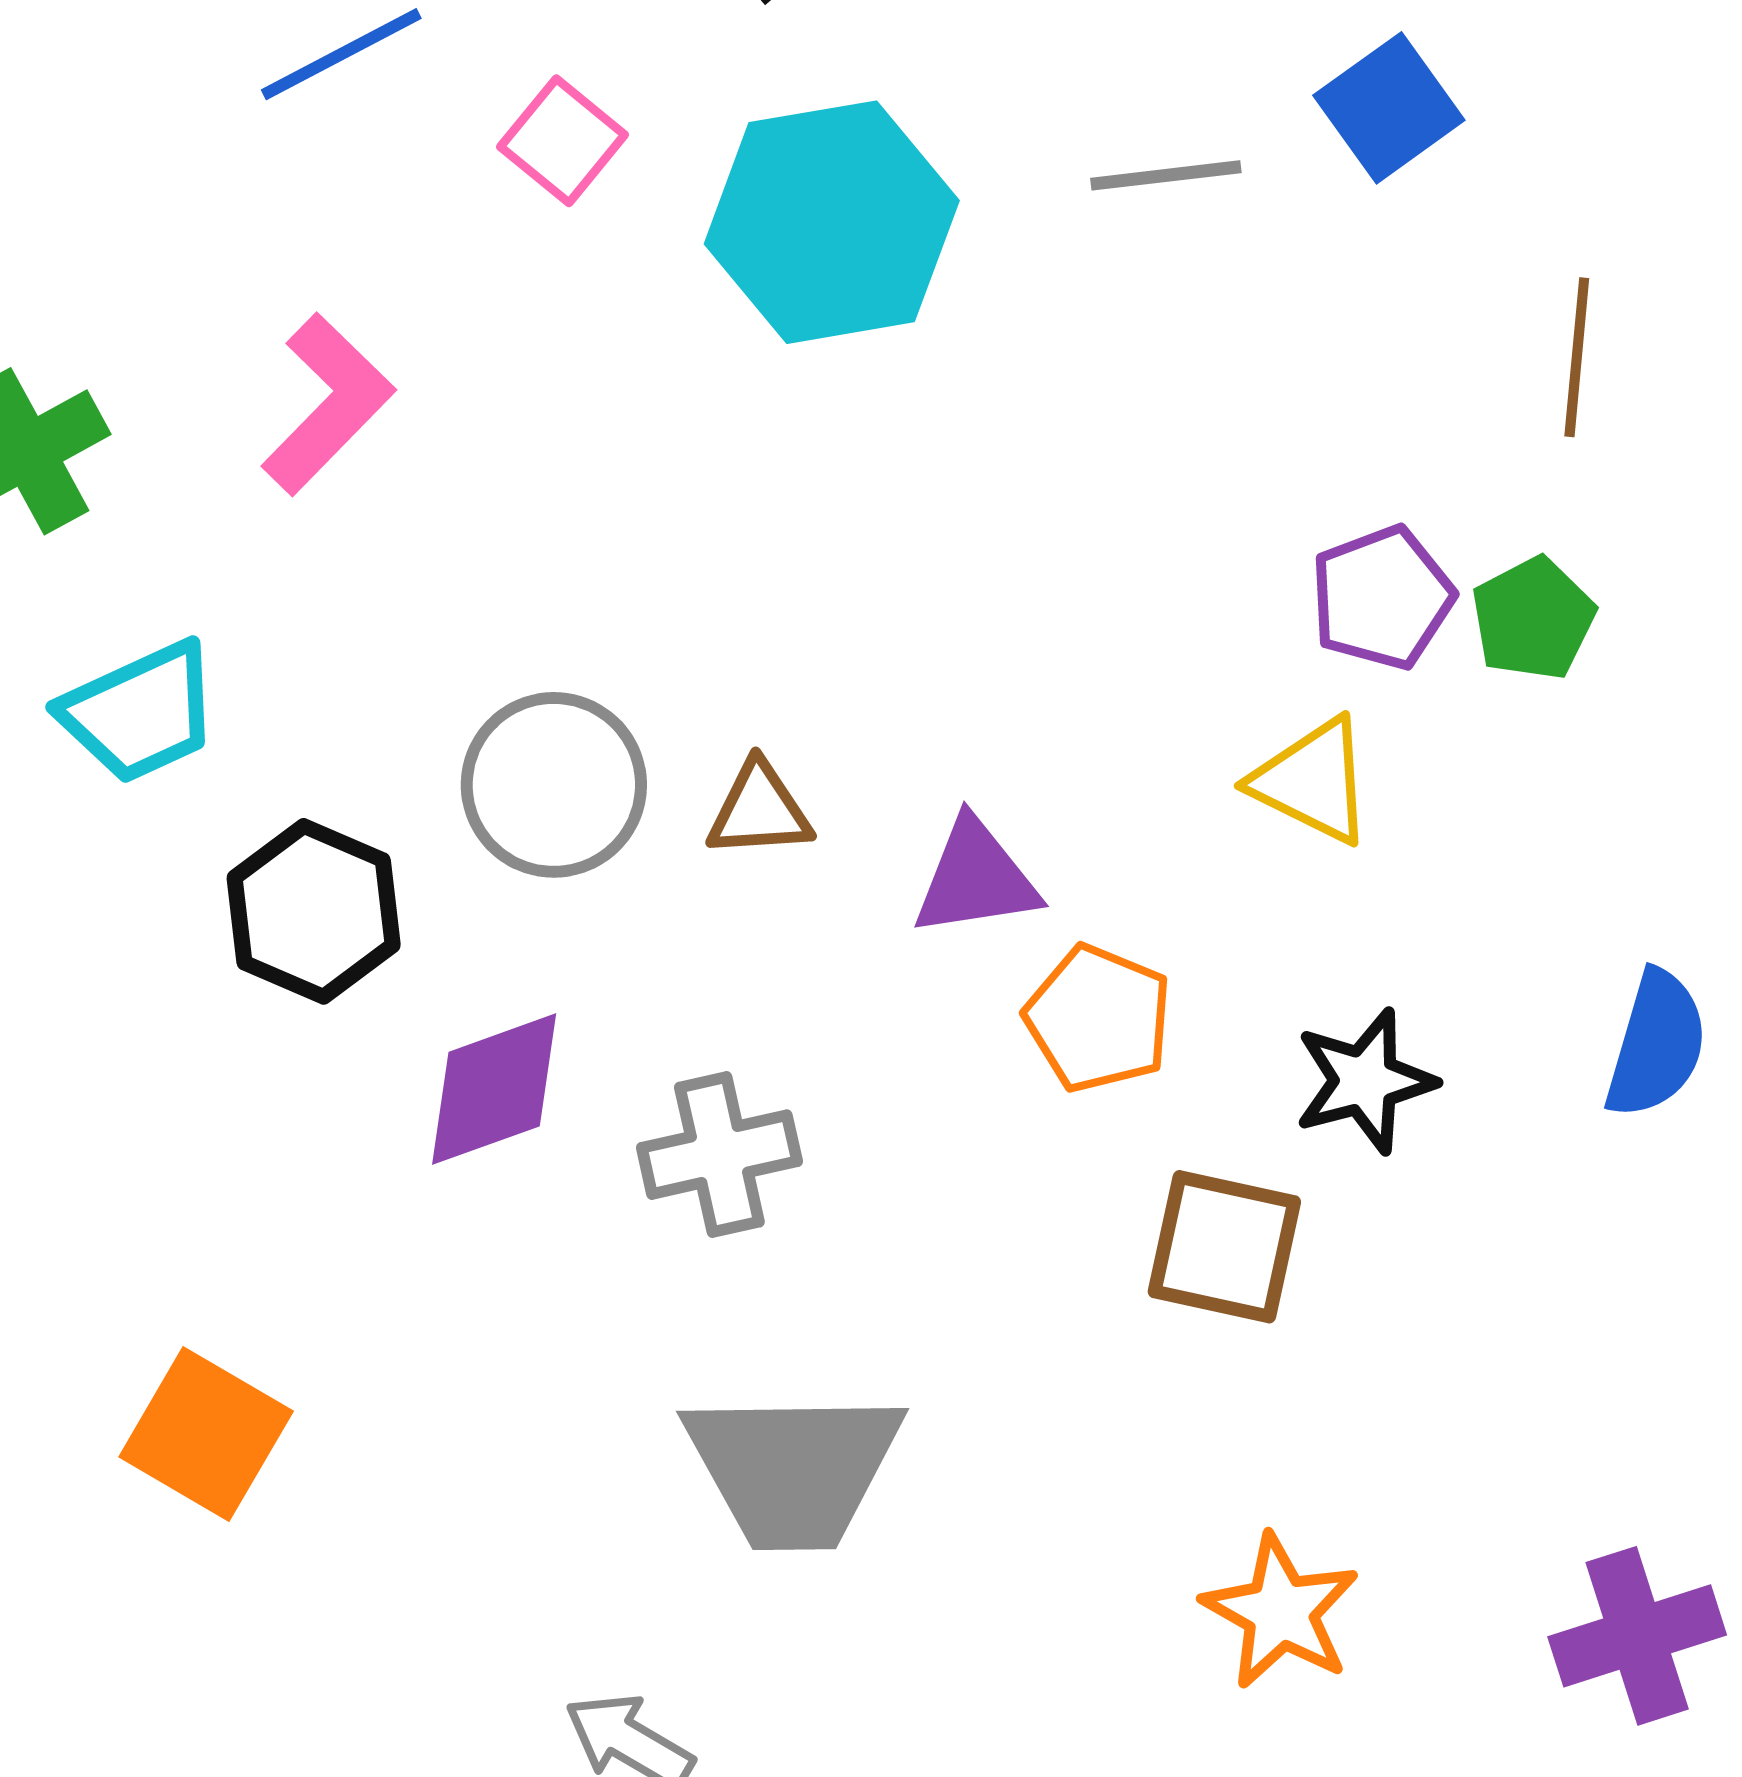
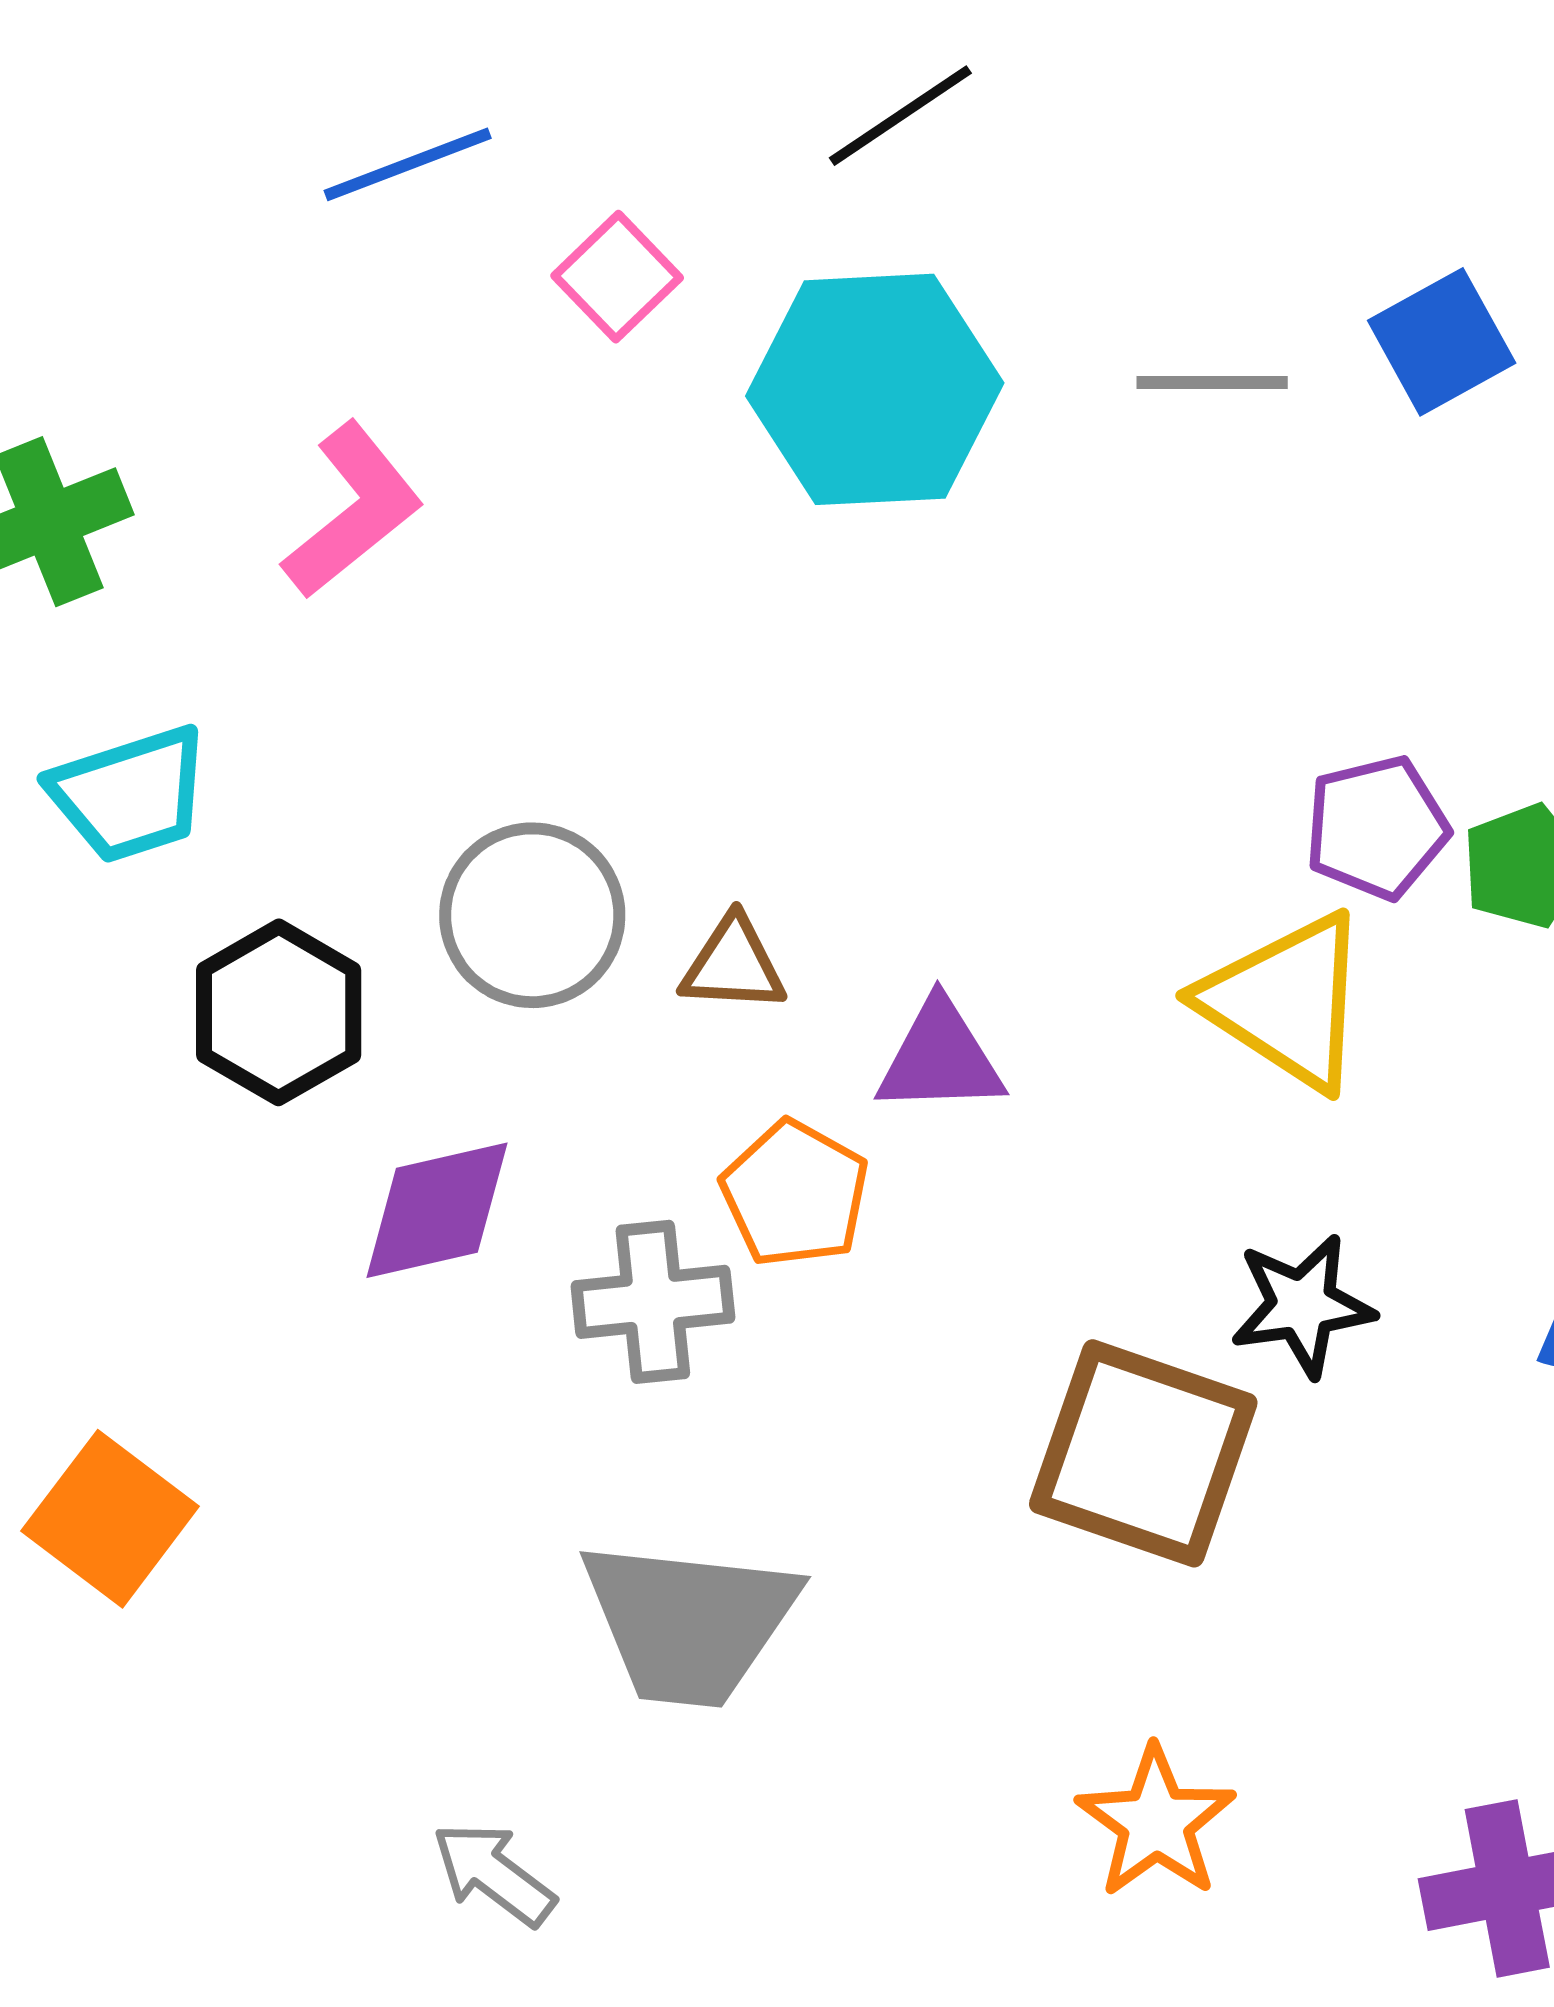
yellow triangle: (1313, 781) -> (1286, 1001), size x1.4
orange pentagon: (1098, 1019) -> (795, 1194), moved
brown square: (1224, 1247) -> (1143, 1453), size x1.4

